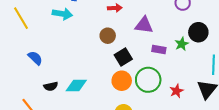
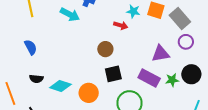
purple triangle: (144, 25) -> (160, 54), moved, turned -36
purple rectangle: (159, 49) -> (149, 78), size x1.5
orange circle: (122, 81) -> (89, 93), moved

